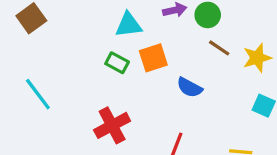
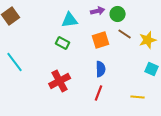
orange square: (153, 58) -> (101, 40), moved
blue semicircle: (190, 87) -> (101, 69), moved, turned -119

